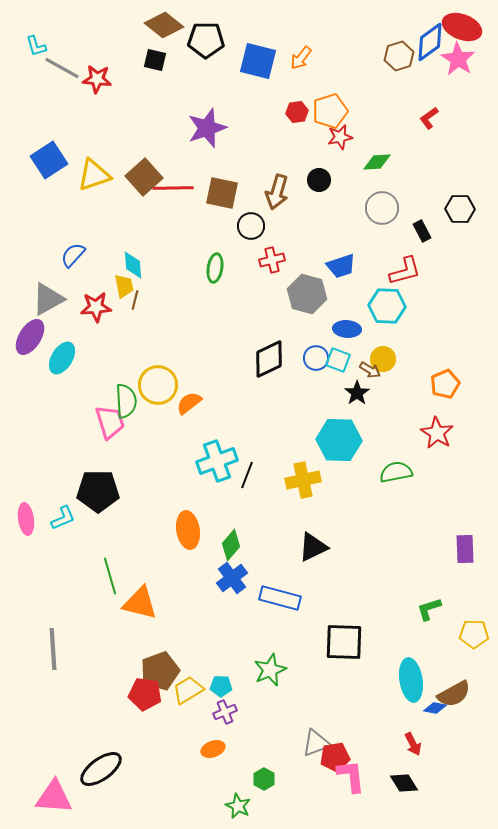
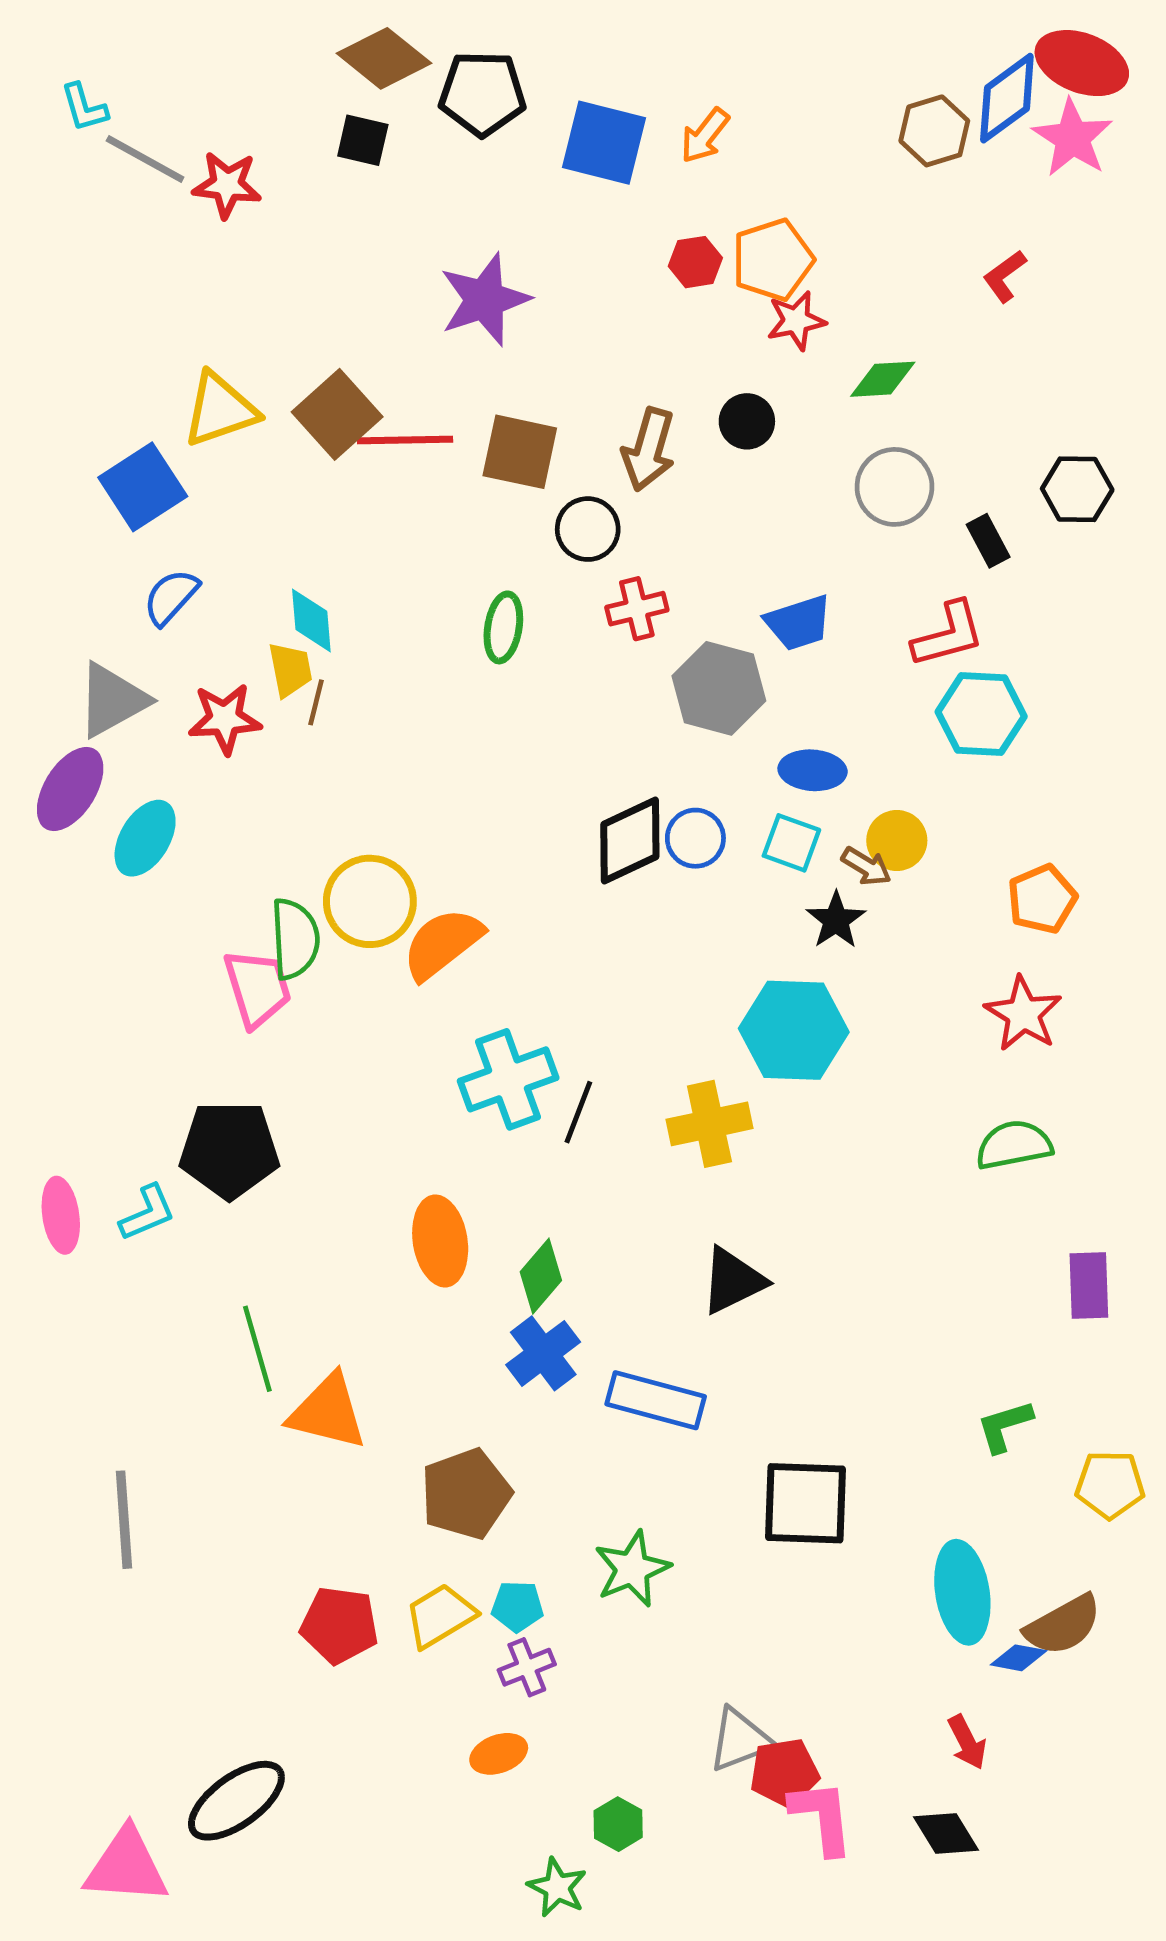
blue square: (49, 160) -> (143, 487), moved
cyan hexagon: (387, 306) -> (981, 714), moved
blue circle: (316, 358) -> (695, 838), moved
orange semicircle: (189, 403) -> (442, 944), size x1.4
green semicircle: (396, 472) -> (1014, 1145), moved
brown pentagon: (160, 671) -> (466, 1494), moved

